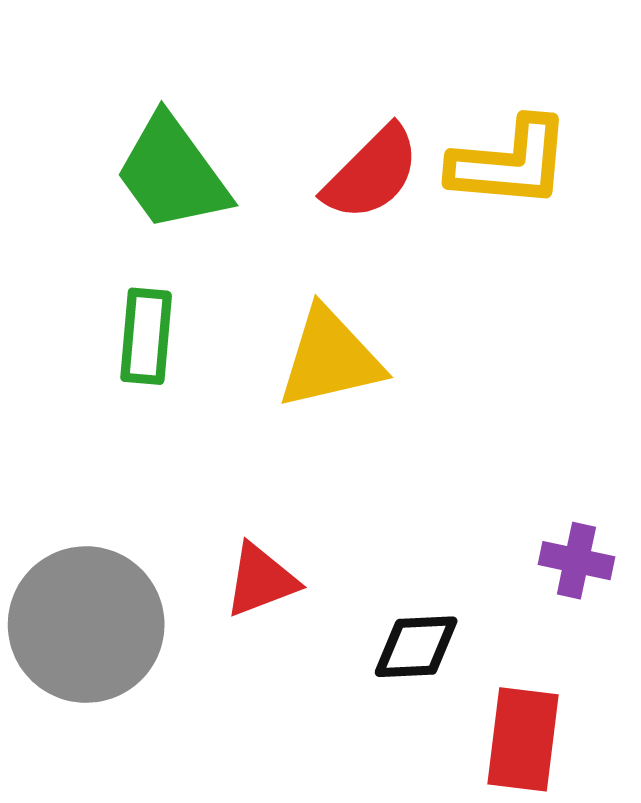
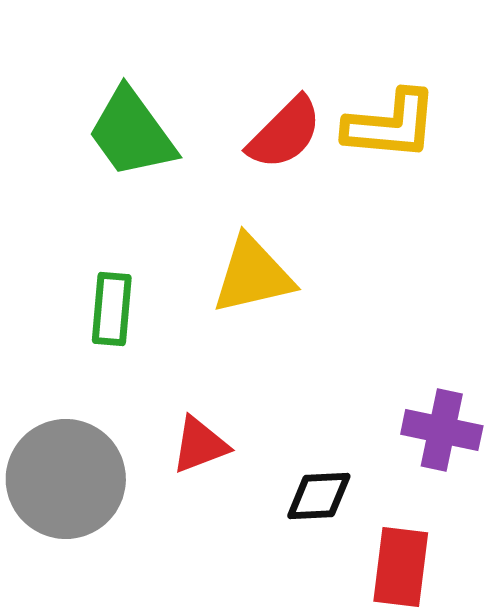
green rectangle: (146, 336) -> (112, 309), moved
purple cross: (576, 561) -> (442, 430), size x1.4

